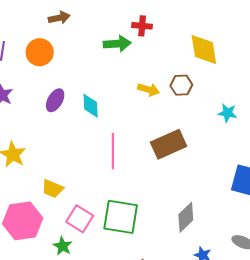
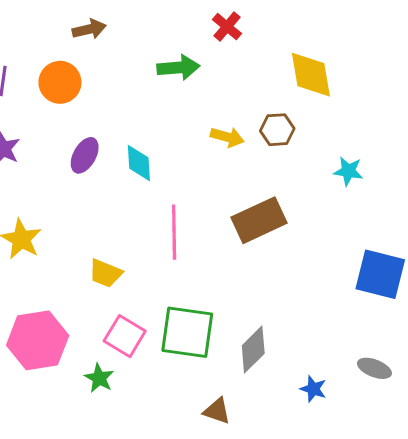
red cross: (142, 26) -> (227, 27), moved, turned 36
yellow trapezoid: (52, 189) -> (105, 273), moved
gray diamond: (186, 217) -> (253, 350), moved

